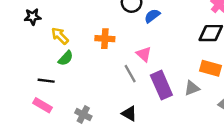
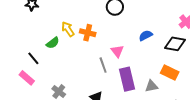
blue semicircle: (152, 16) -> (146, 35), moved
yellow arrow: (60, 36) -> (68, 29), moved
black line: (46, 81) -> (33, 58), turned 32

